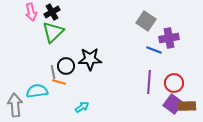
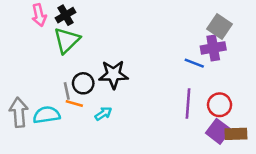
gray square: (146, 21) -> (220, 27), moved
gray arrow: (15, 105) -> (19, 112), moved
cyan arrow: (82, 107) -> (103, 114), moved

